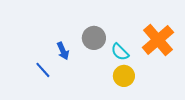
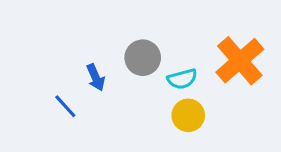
cyan semicircle: (120, 52) -> (182, 79), turned -60

